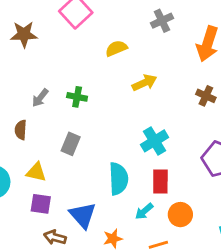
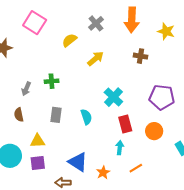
gray cross: (162, 21) -> (96, 23), moved
cyan semicircle: (118, 179) -> (86, 117), moved, size x0.7
purple square: (41, 204) -> (38, 163), moved
cyan arrow: (144, 211) -> (120, 148), turned 152
orange circle: (180, 215) -> (154, 131), moved

